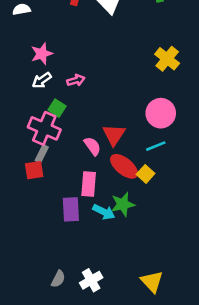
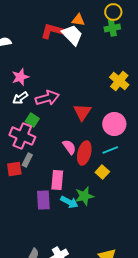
pink arrow: (76, 80) -> (47, 98), size x1.6
red triangle: (114, 135) -> (82, 112), moved
pink semicircle: (92, 146) -> (69, 147), moved
gray rectangle: (42, 154) -> (27, 160), moved
red ellipse: (124, 166) -> (84, 153), moved, turned 65

